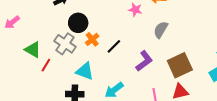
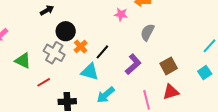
red line: (46, 65) -> (44, 82), moved, turned 32
brown square: (180, 65) -> (169, 66), size x0.7
cyan triangle: (85, 71) -> (90, 72), moved

